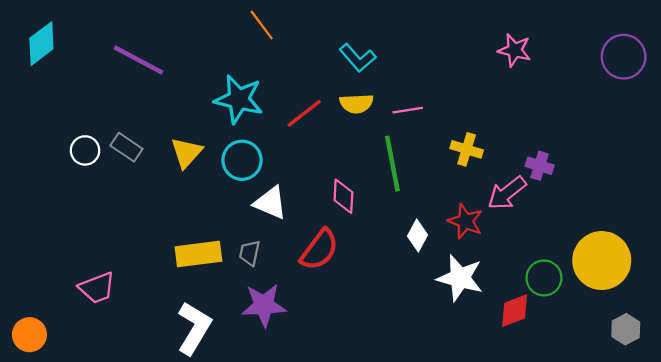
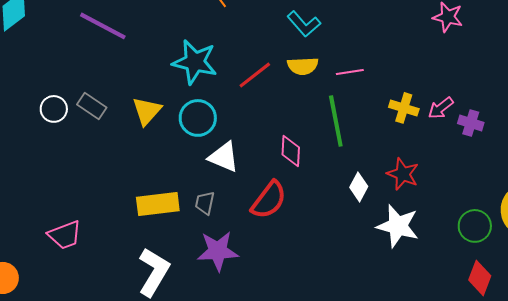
pink arrow: (507, 193) -> (441, 108), moved, size x0.7
red diamond: (515, 311) -> (480, 278), moved, turned -48

